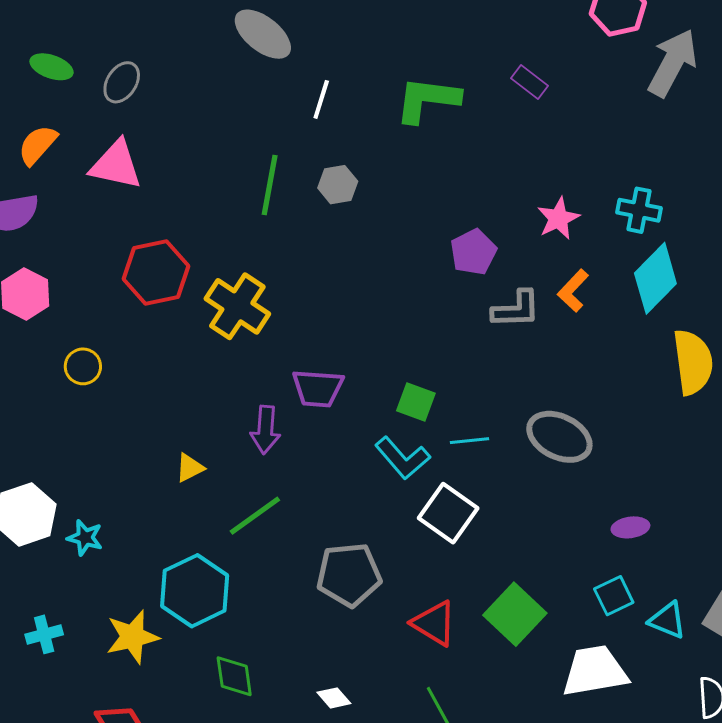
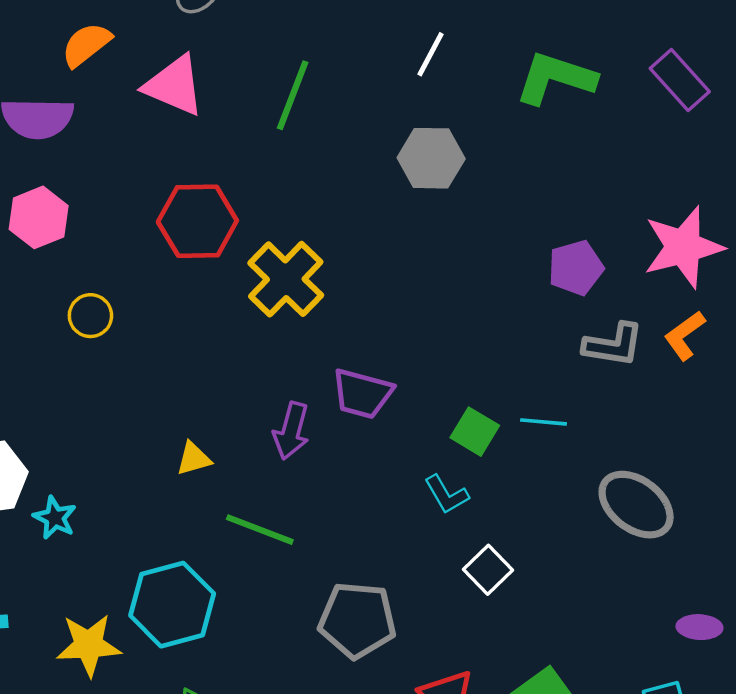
purple rectangle: (529, 82) -> (680, 80), size x1.4
green line: (270, 185) -> (293, 95), moved
gray hexagon: (338, 185) -> (431, 158), size x1.4
pink star: (558, 218) -> (683, 247), size x1.6
cyan line: (470, 441) -> (544, 422), moved
cyan L-shape: (402, 458) -> (446, 495), size x0.7
white square: (448, 513) -> (488, 570), size x0.7
green line: (255, 516) -> (260, 530), turned 46

